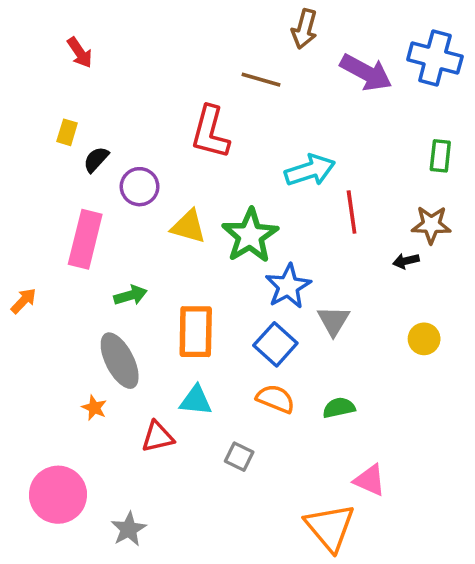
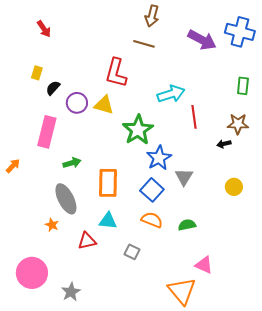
brown arrow: (304, 29) -> (152, 16), moved
yellow triangle: (188, 227) -> (104, 105), moved

